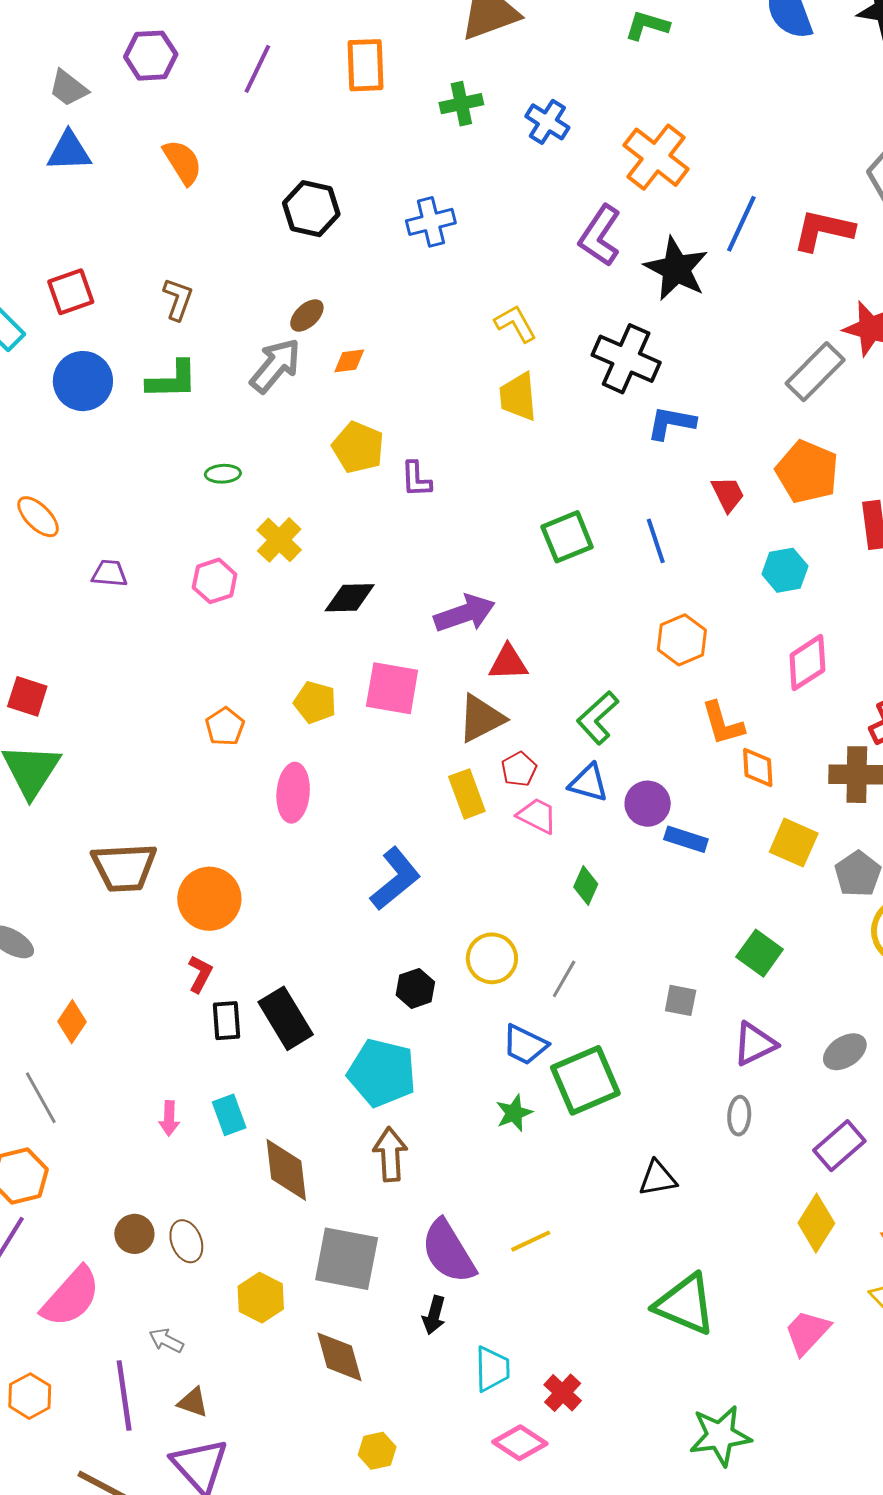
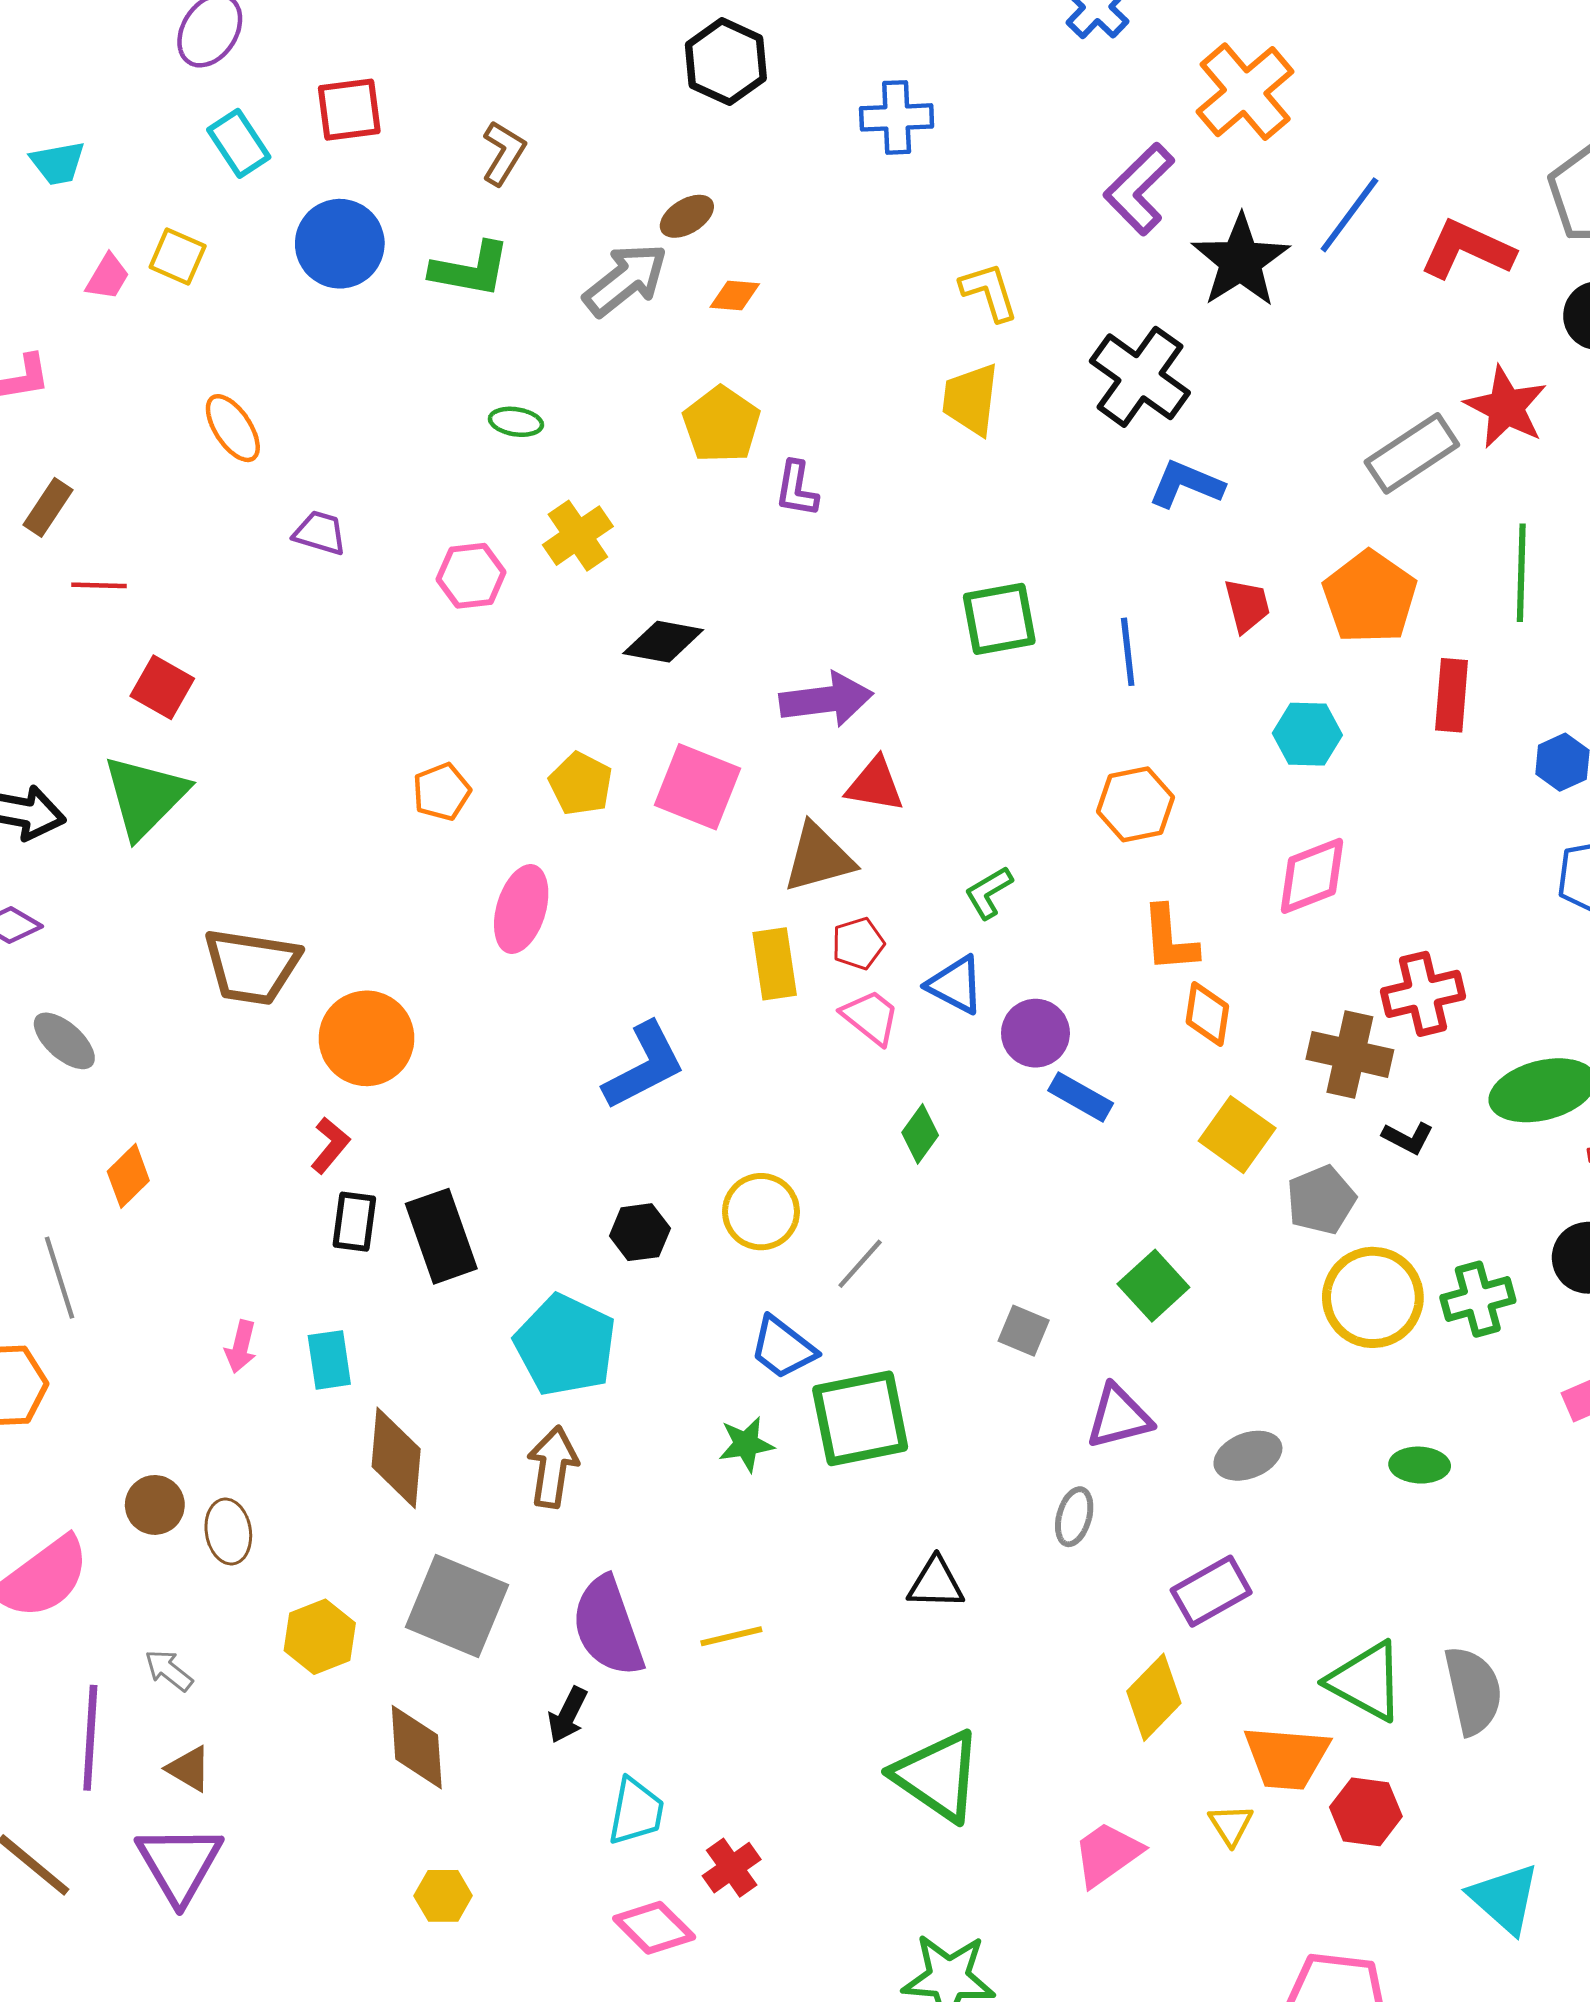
green L-shape: (598, 718) -> (989, 893), size x0.7

